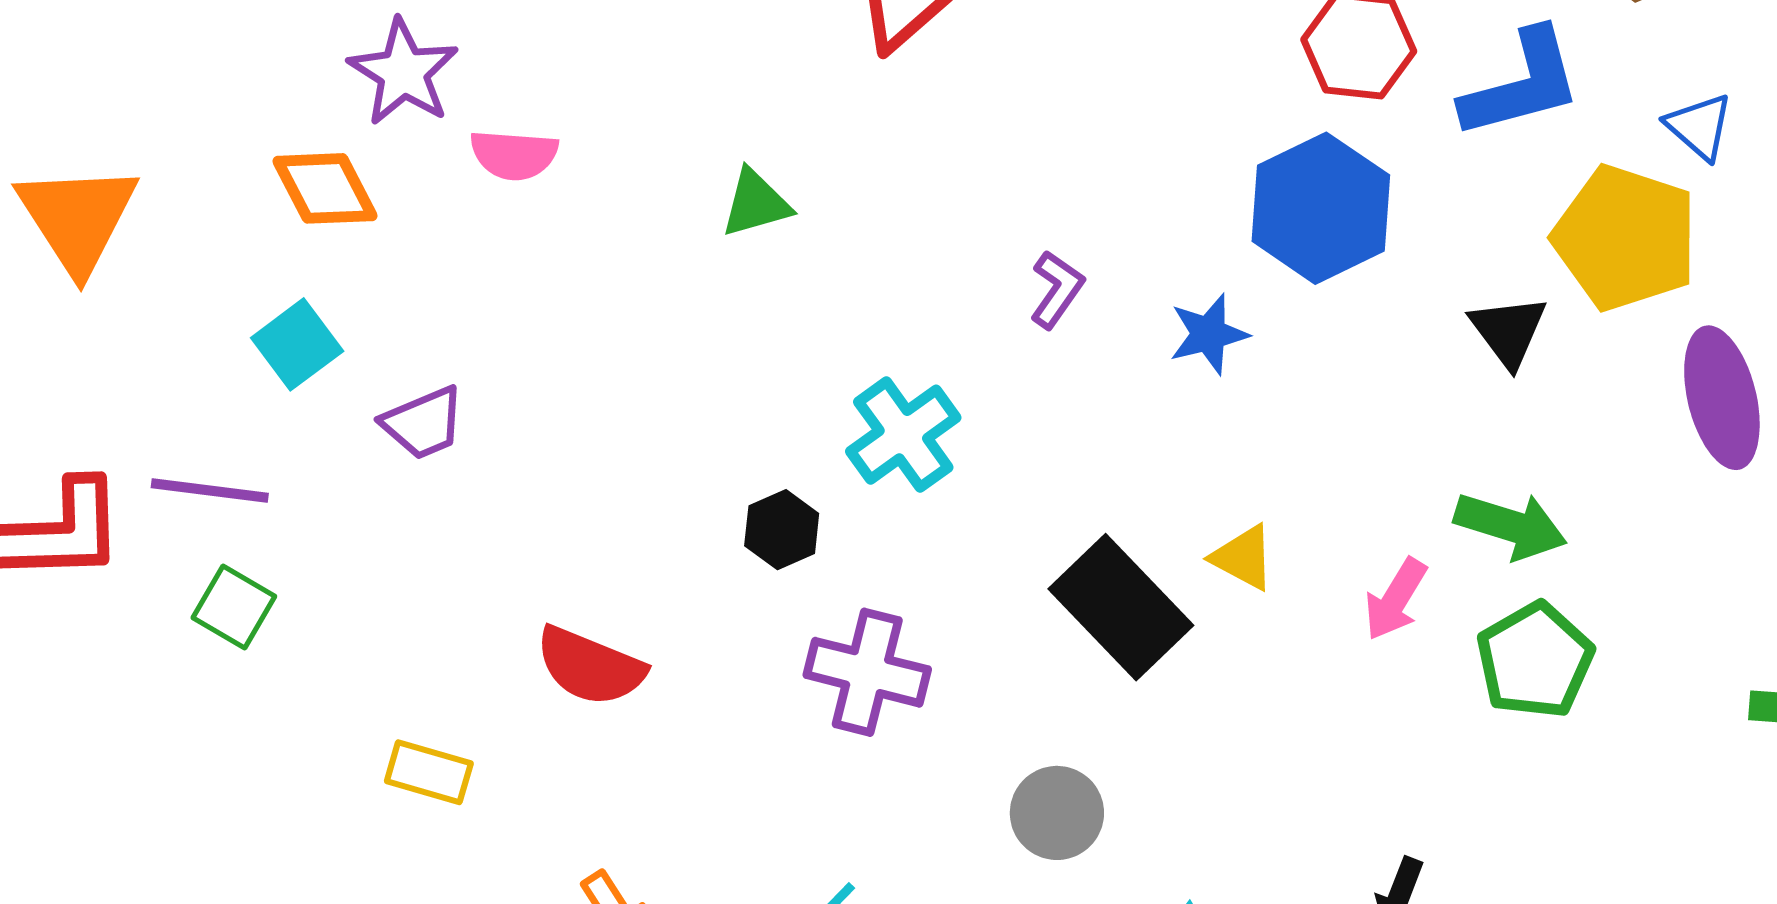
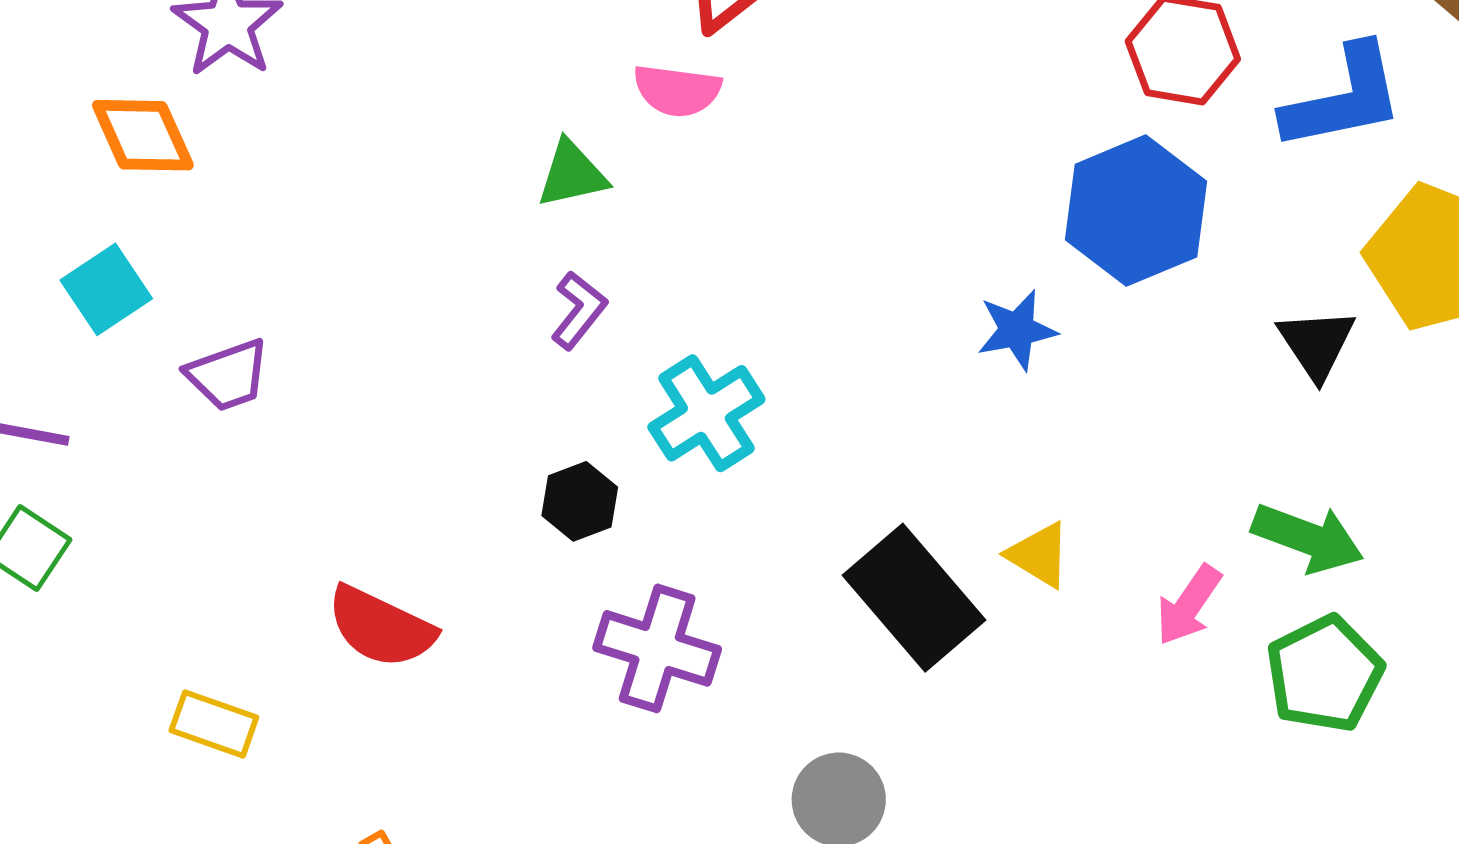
pink semicircle: (514, 155) -> (677, 90), moved
purple L-shape: (1057, 289) -> (579, 310), moved

